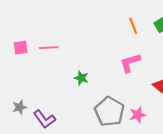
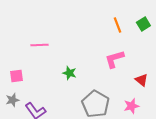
pink square: (21, 48) -> (16, 76), moved
pink star: (138, 115) -> (131, 106), moved

